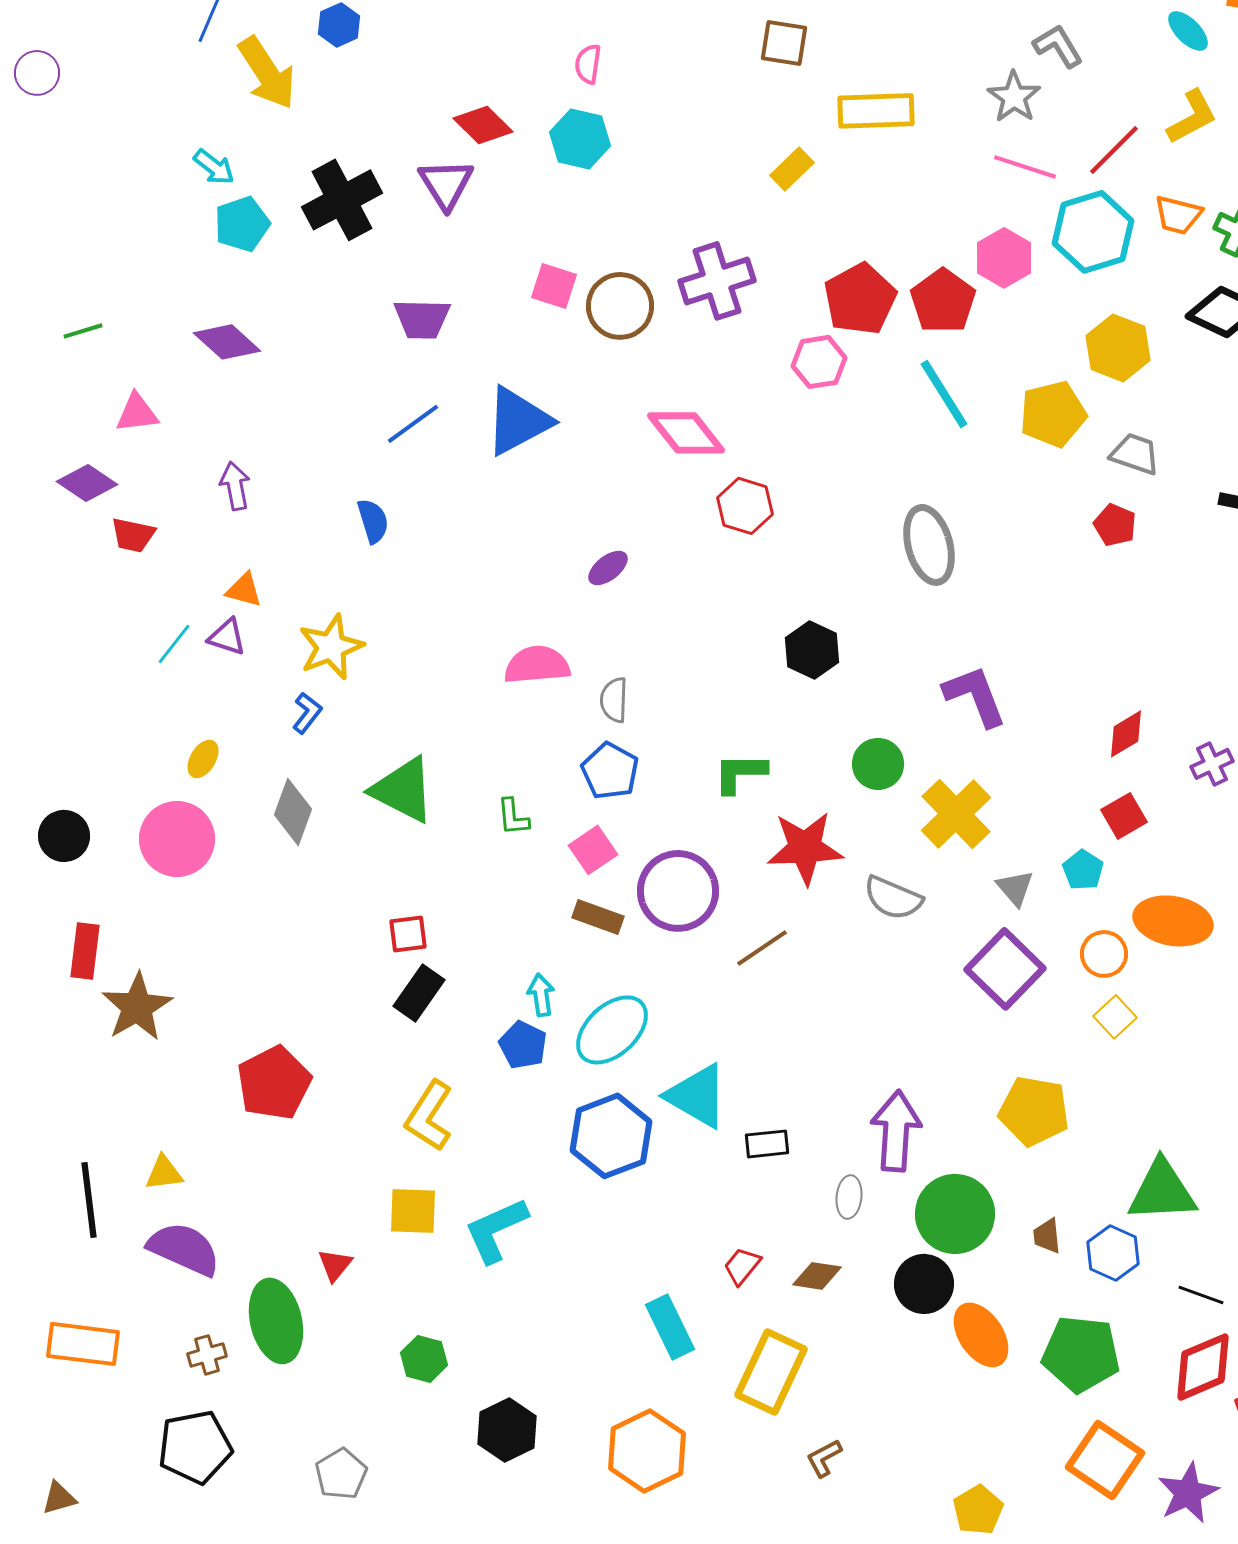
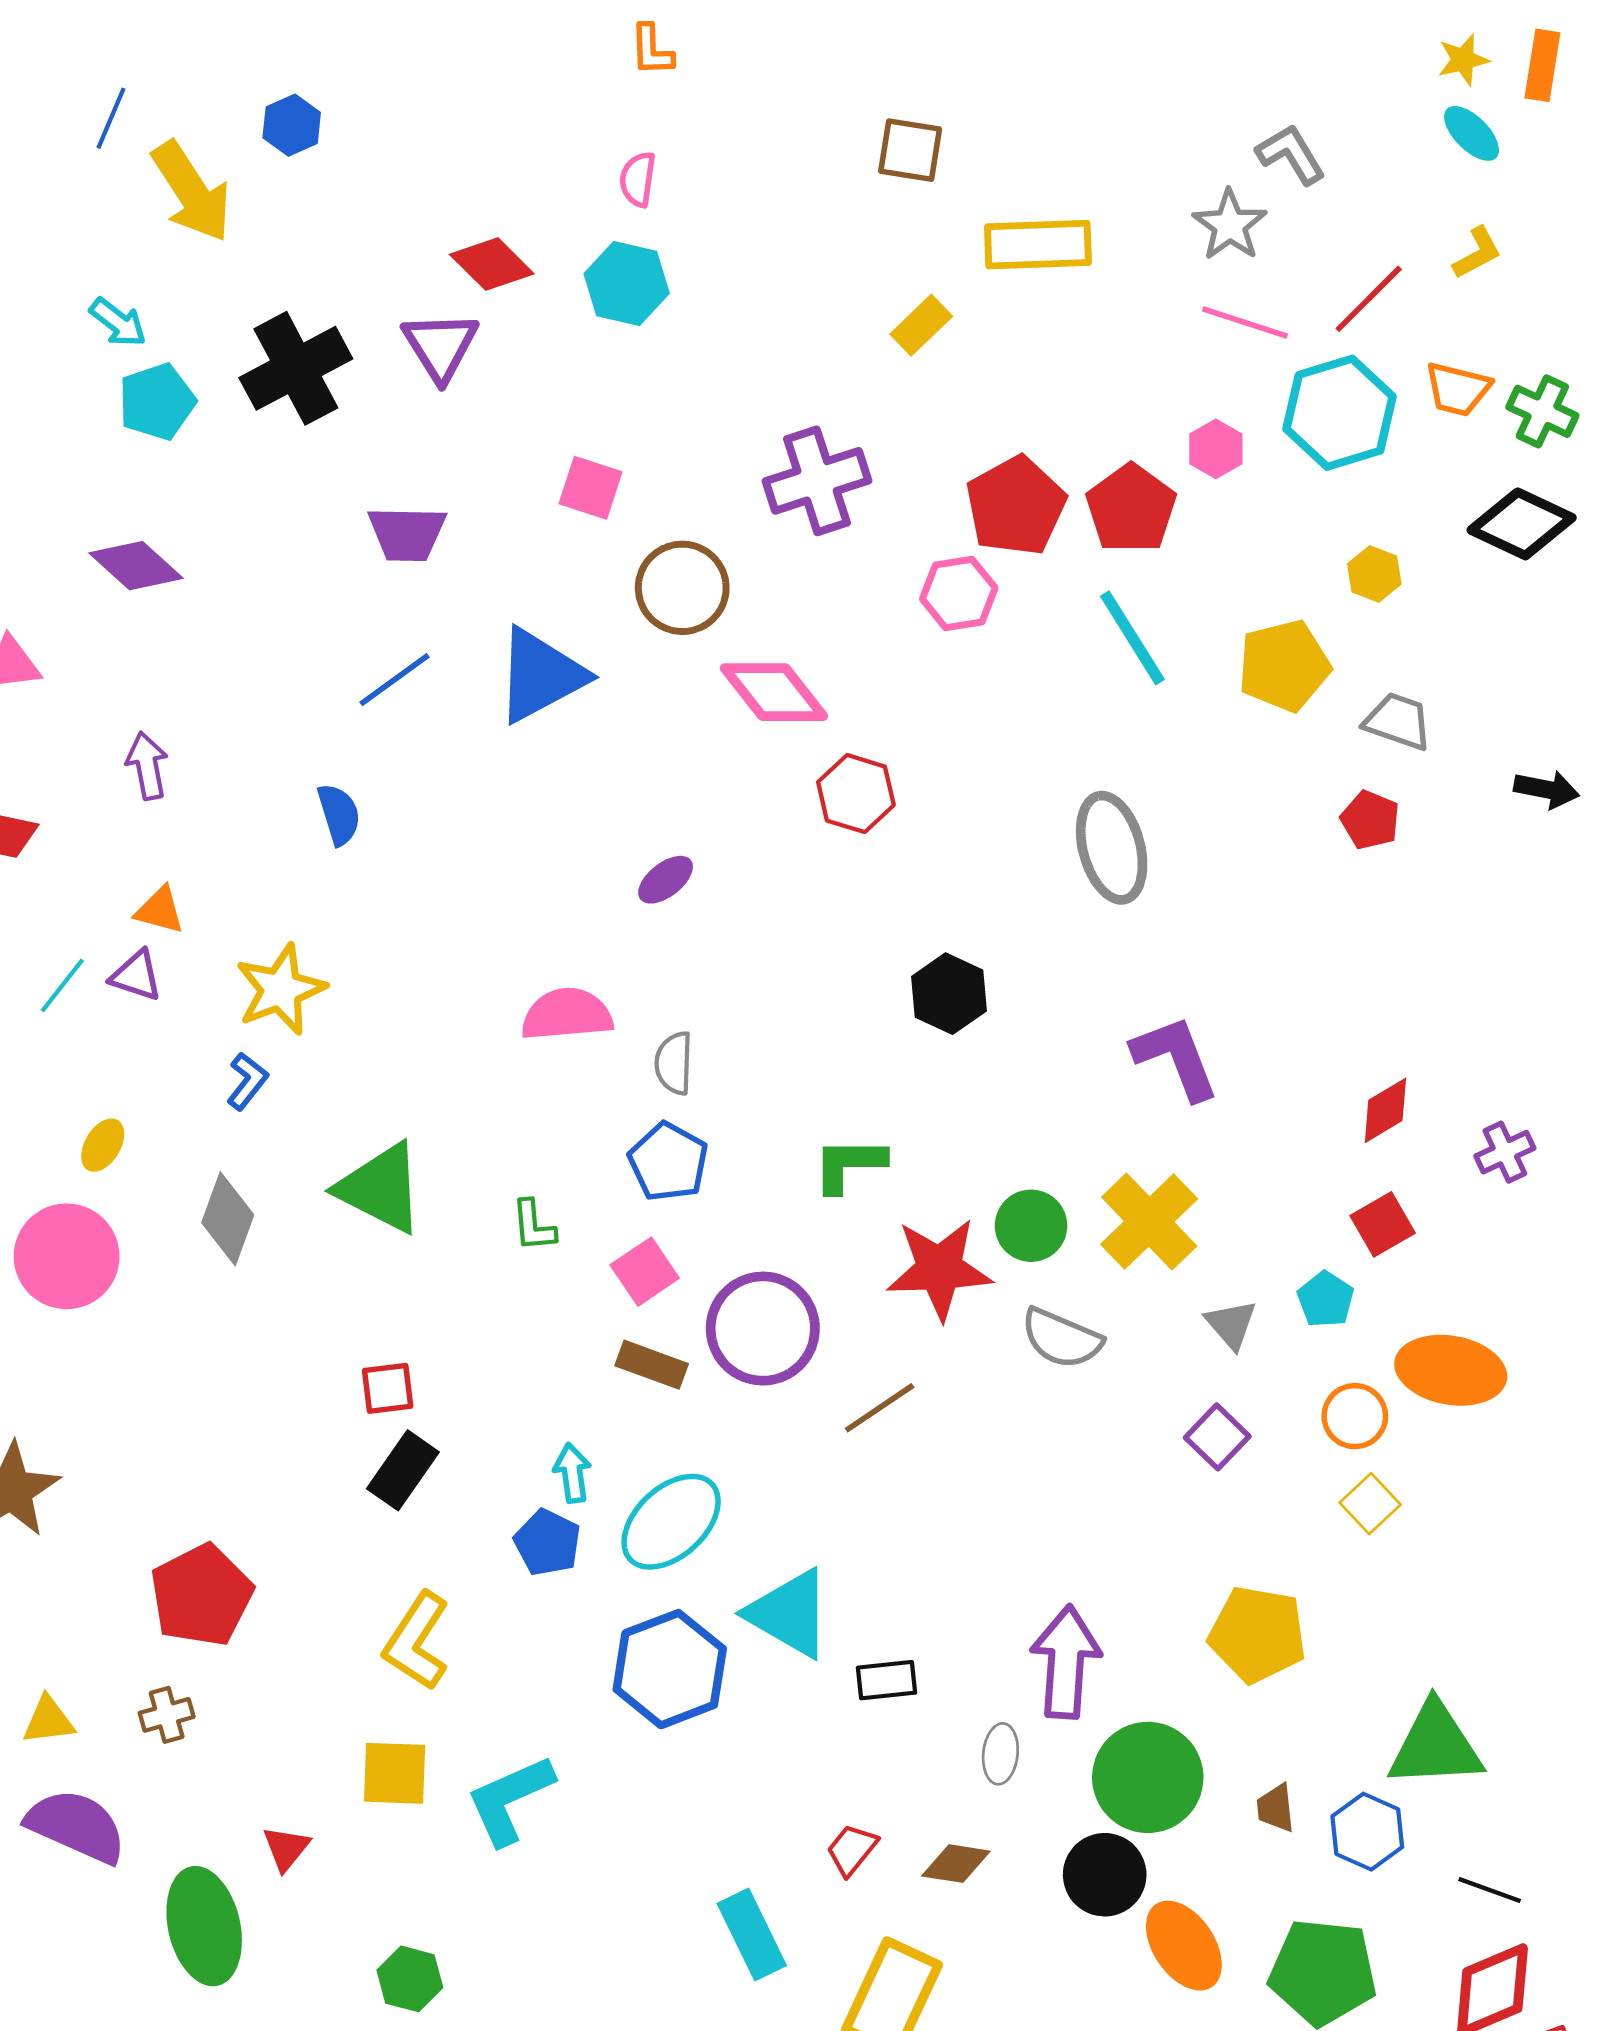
yellow L-shape: (1192, 117) -> (1477, 253), size x0.7
pink hexagon: (1004, 258) -> (1216, 449), size x0.7
brown circle: (620, 306) -> (682, 588), moved
yellow hexagon: (1118, 348) -> (1374, 574), size x0.6
green circle: (878, 764) -> (1031, 1226), moved
purple square: (1005, 969) -> (1217, 1437), size x0.6
brown cross: (207, 1355) -> (167, 1715), moved

